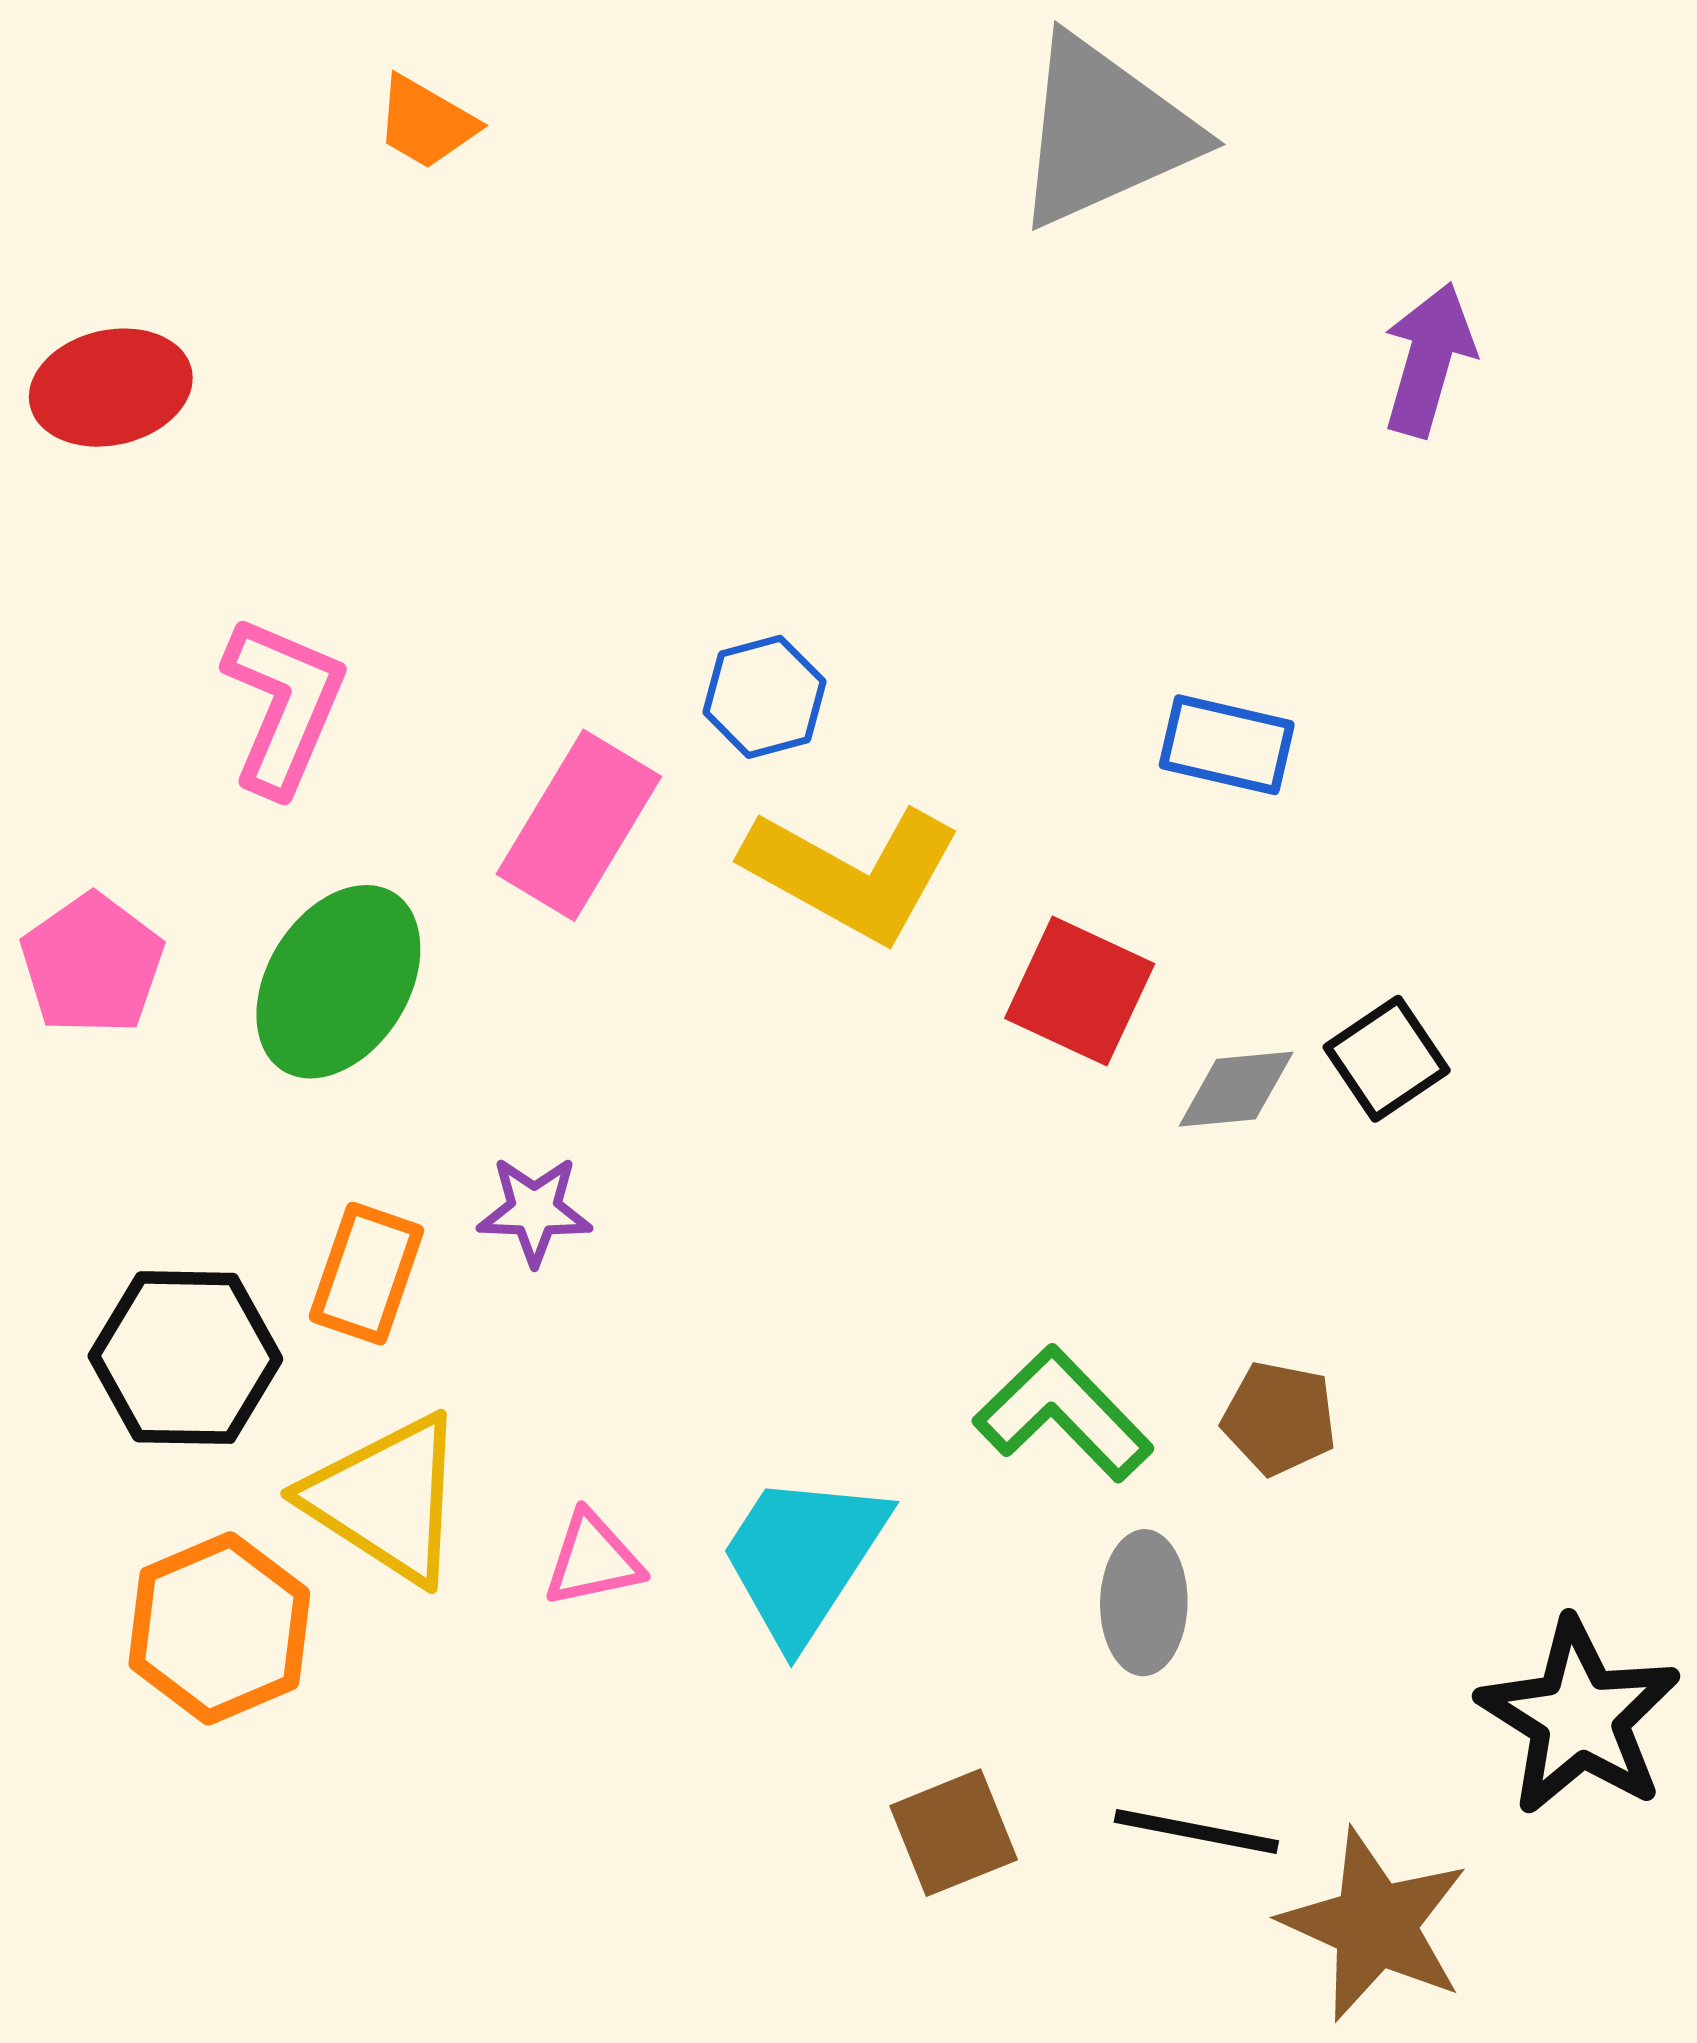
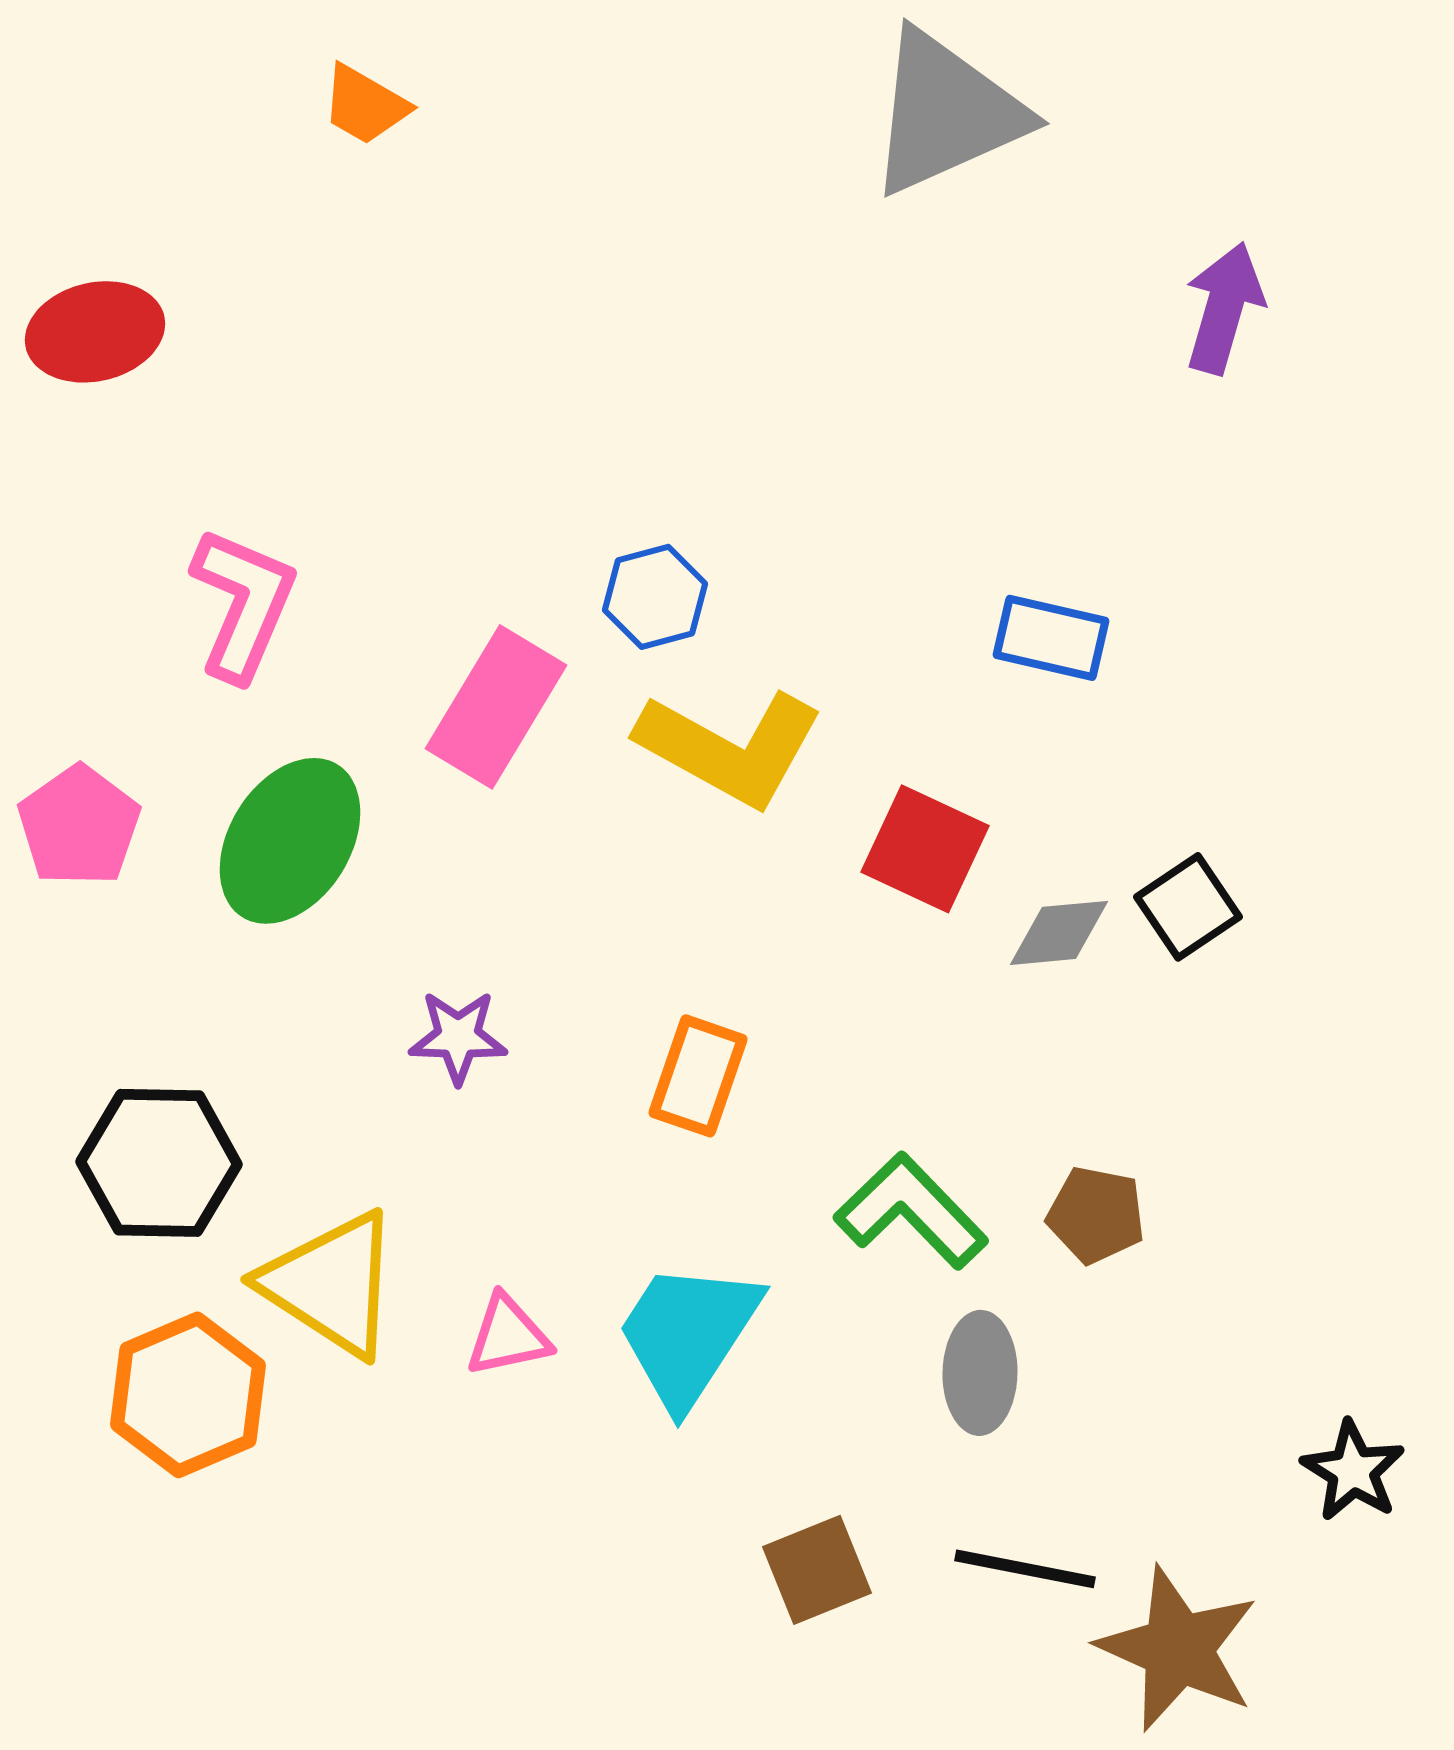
orange rectangle: (366, 1274) -> (698, 1076), moved
black star: (1579, 1717) -> (1353, 1471), size x0.6

